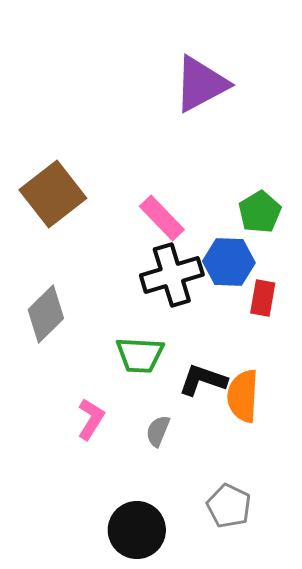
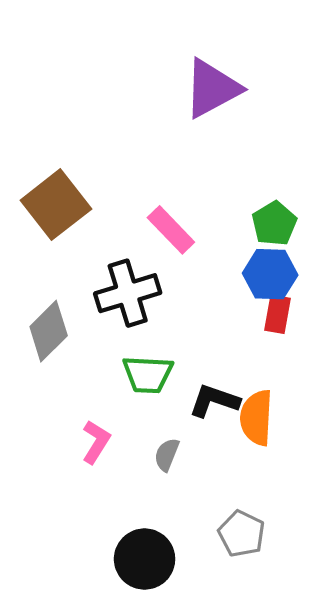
blue hexagon: (229, 262) -> (270, 274), moved
black cross: (172, 275) -> (128, 293), moved

